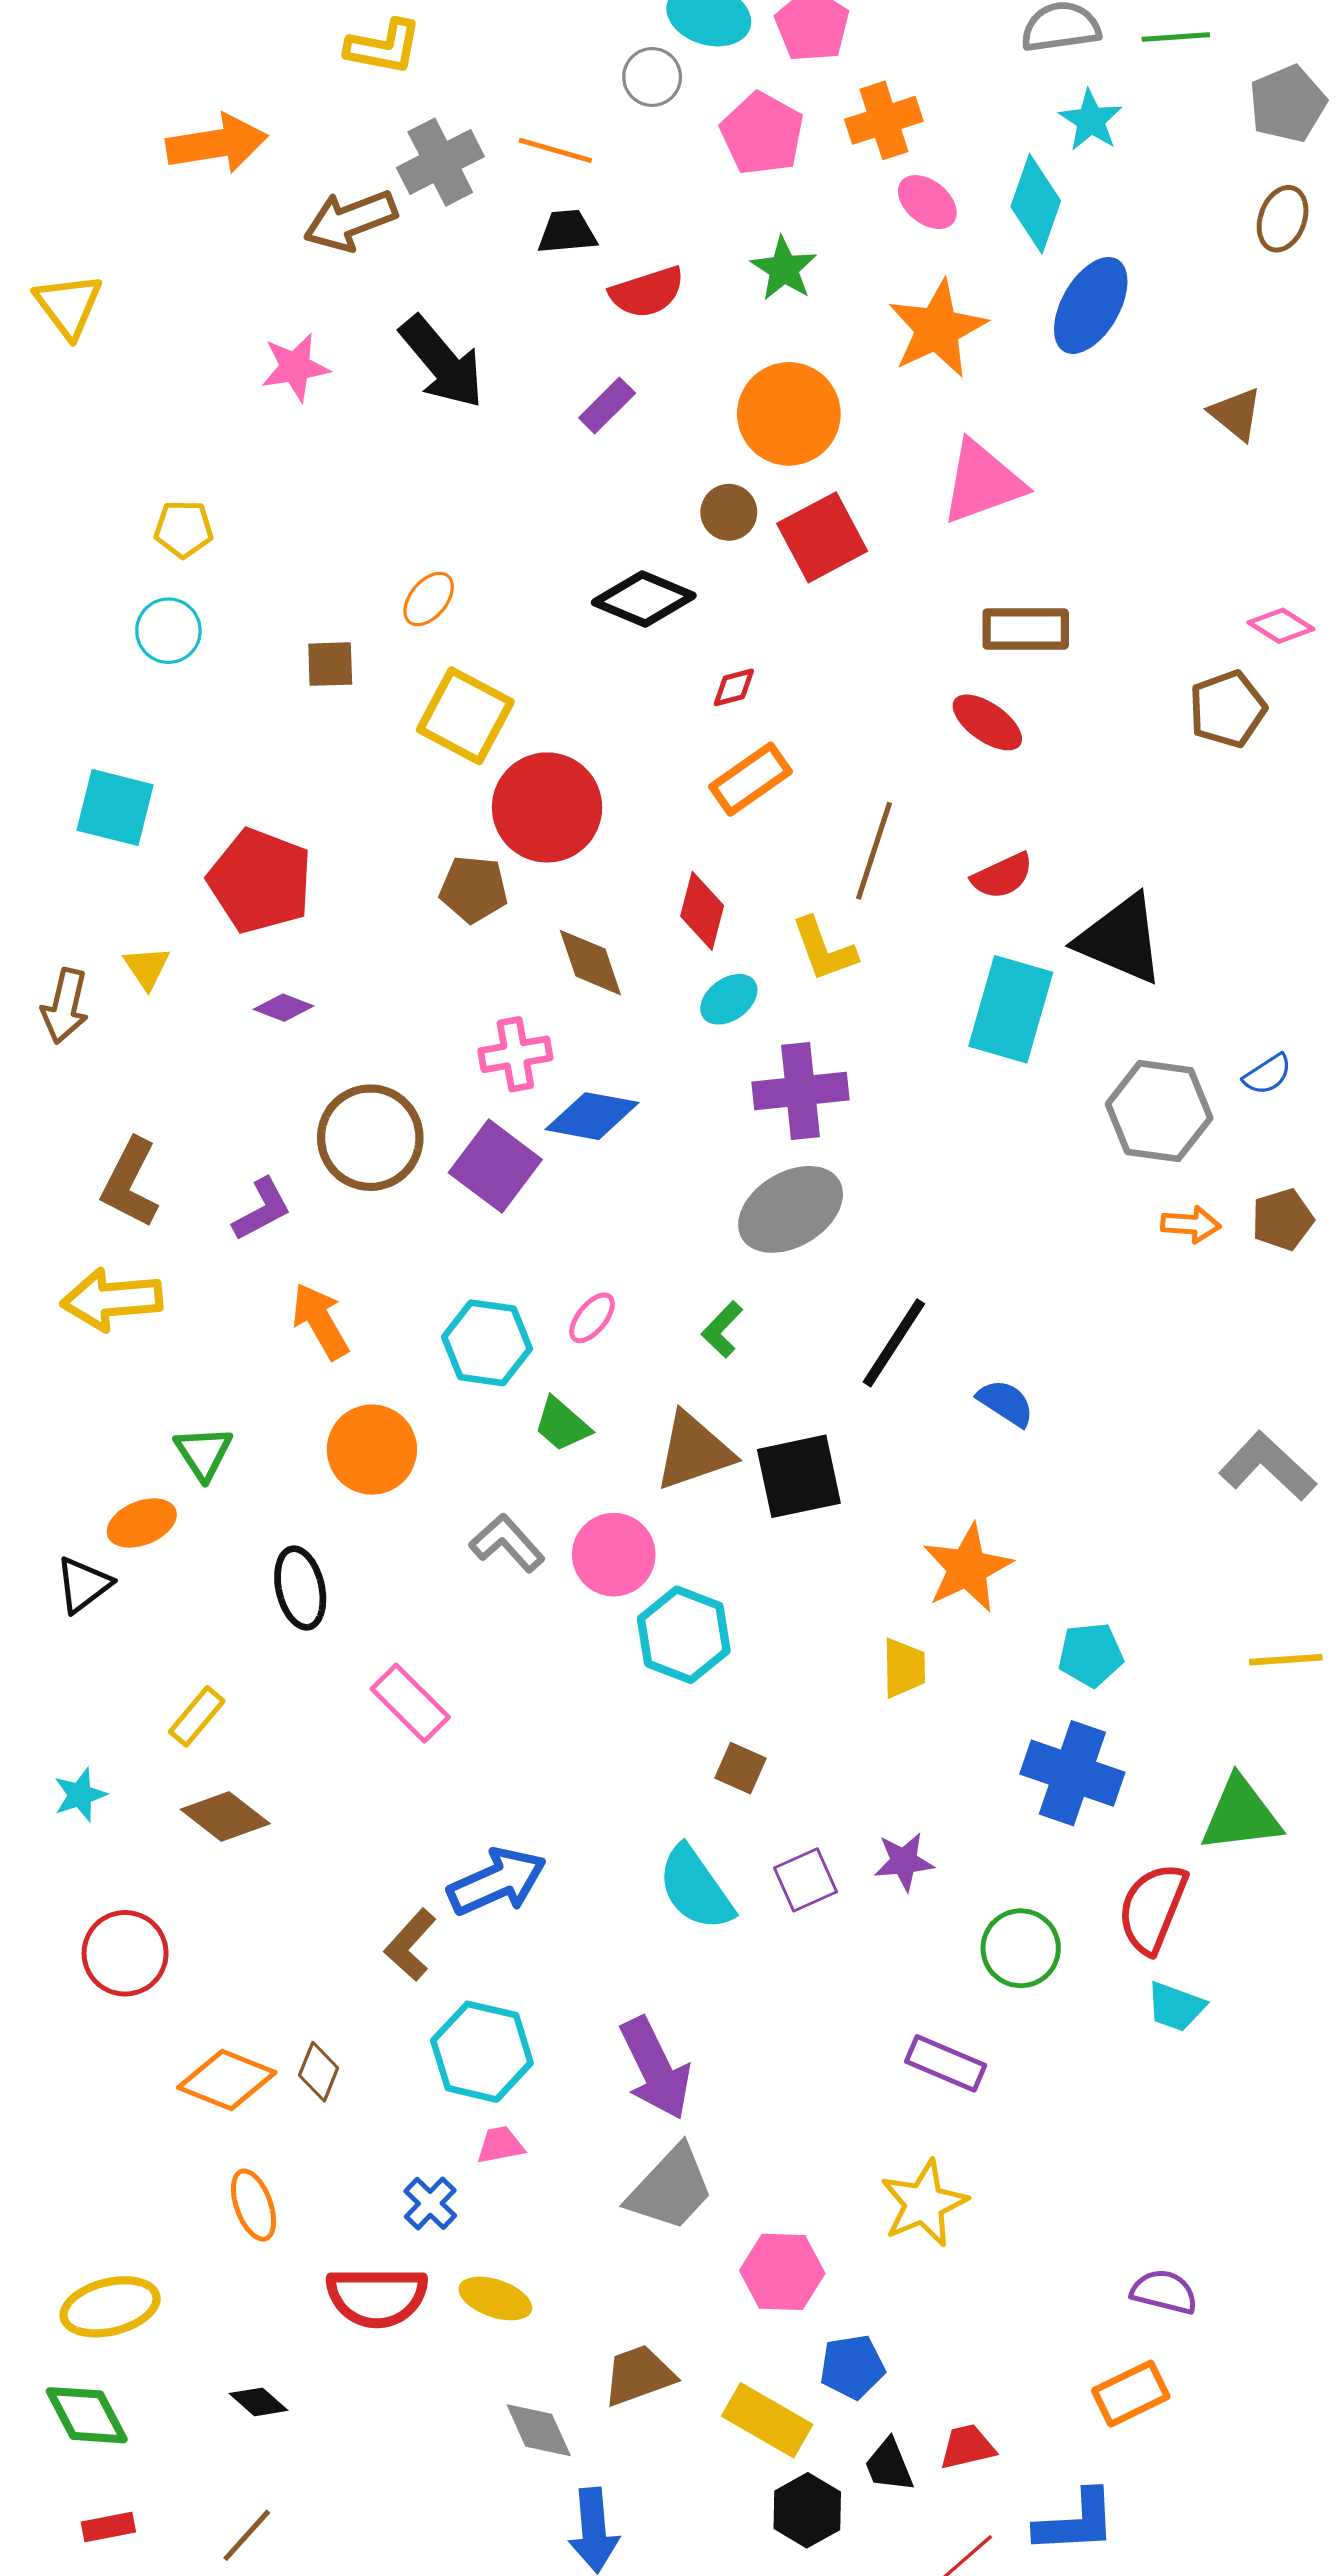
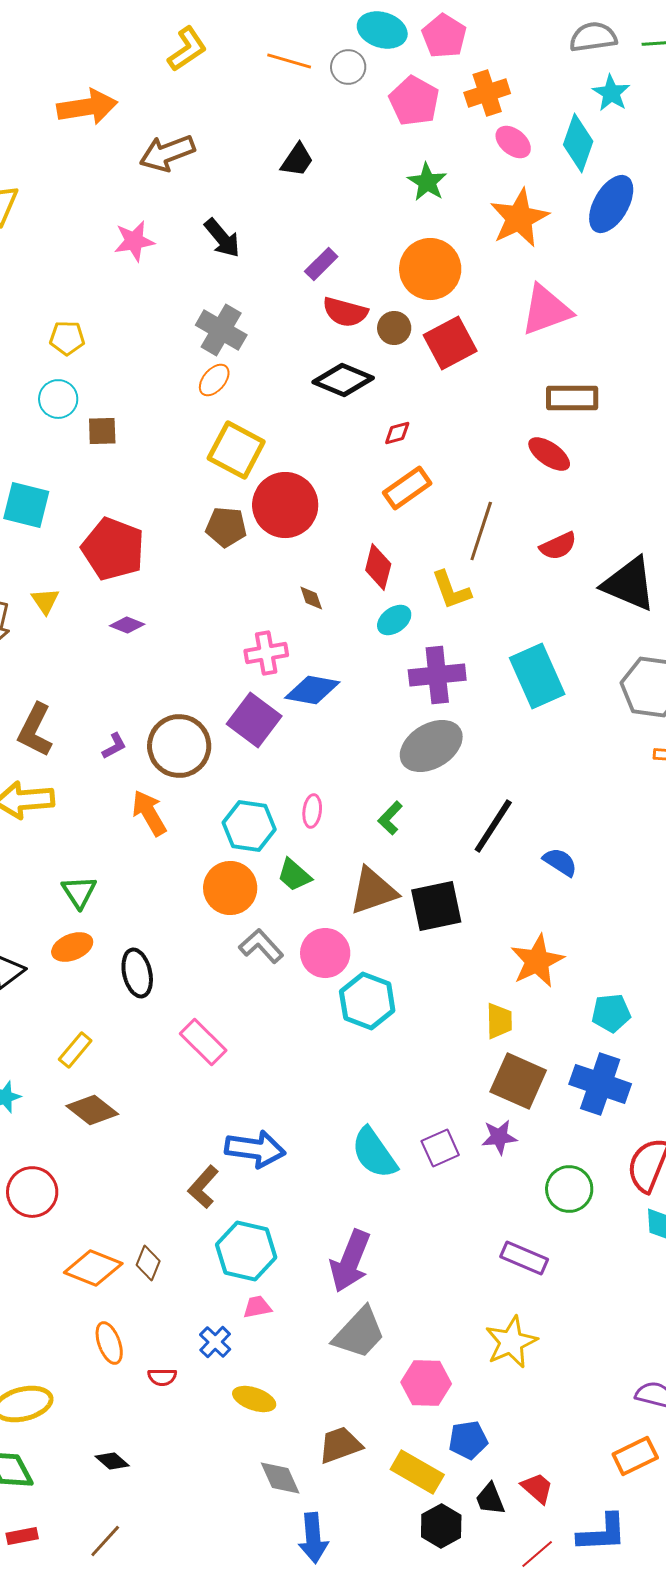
yellow L-shape: (384, 47) -> (187, 49), turned -45
orange line: (555, 150) -> (289, 61), moved
gray cross: (440, 162) -> (221, 330), moved, turned -33
black trapezoid: (567, 232) -> (297, 160), turned 129
red semicircle: (647, 292) -> (345, 312), moved, turned 33
black arrow: (442, 362) -> (222, 238), size x0.7
brown square: (330, 664) -> (102, 431), moved
brown pentagon: (474, 889) -> (226, 527), moved
brown diamond: (590, 963) -> (311, 598), size x0.6
cyan rectangle: (1011, 1009) -> (537, 676), moved, turned -40
brown circle: (370, 1138) -> (179, 746), moved
purple L-shape: (262, 1209) -> (114, 746), size x0.7
pink ellipse: (592, 1318) -> (312, 811), turned -32
orange circle: (372, 1450) -> (230, 888), moved
orange ellipse: (142, 1523) -> (72, 947), moved
brown square: (740, 1768) -> (518, 1081), moved, size x1.8
blue arrow: (497, 1882) -> (255, 1149), turned 32
purple arrow: (655, 2068) -> (350, 1261), turned 48
red semicircle: (377, 2297) -> (162, 1377), moved, size x0.5
red trapezoid: (967, 2447) -> (537, 1488), turned 54

